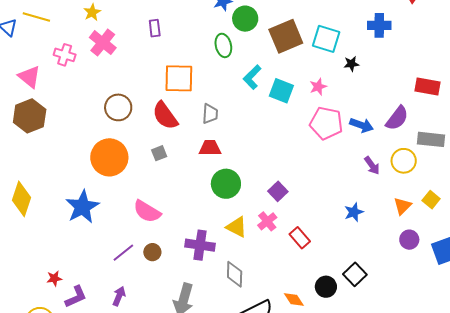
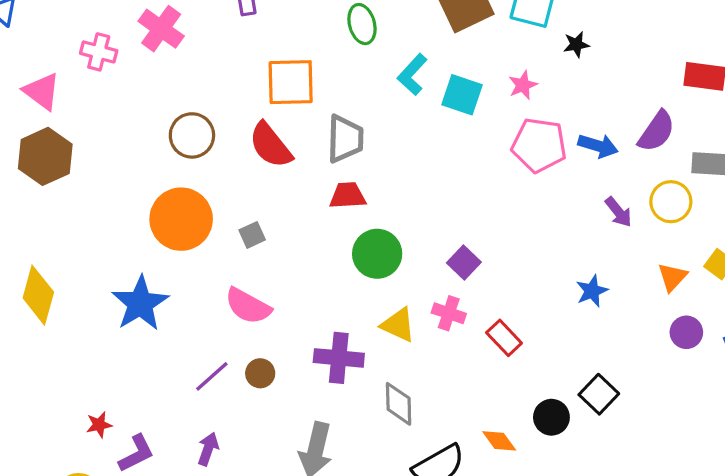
gray trapezoid: (210, 114) -> (345, 139), size x1.4
gray square: (159, 153) -> (252, 235), moved
pink cross: (267, 221) -> (449, 313), turned -30

